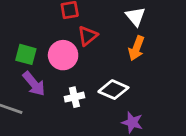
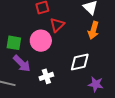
white diamond: (113, 90) -> (80, 62), turned -30
white cross: (74, 97) -> (46, 76), moved

